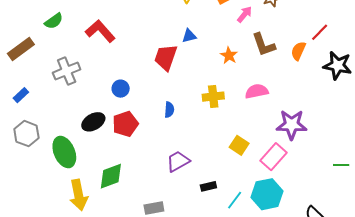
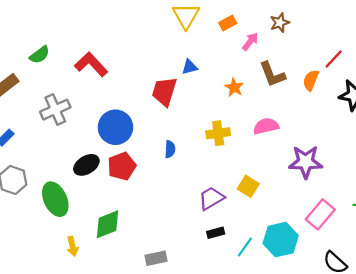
blue circle: (121, 89) -> (115, 127), size x1.8
pink rectangle: (273, 157) -> (320, 214), moved
purple trapezoid: (178, 161) -> (211, 198), moved
yellow arrow: (79, 195) -> (72, 246), size x0.6

